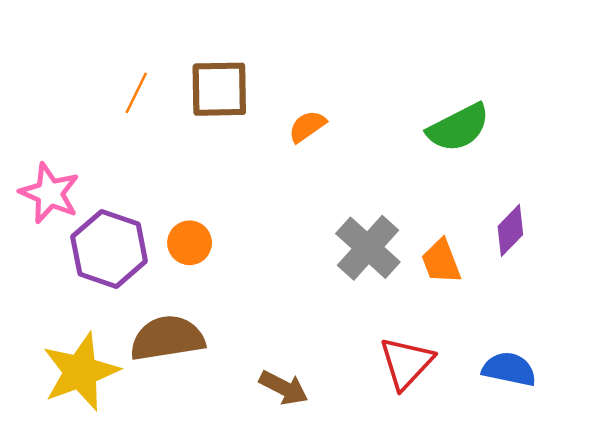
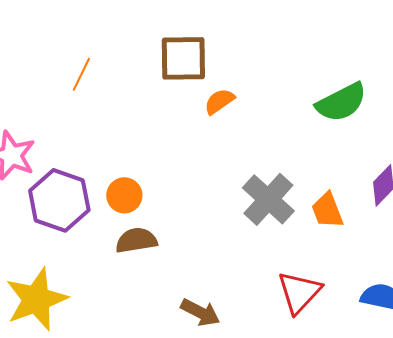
brown square: (219, 89) -> (183, 58), moved
brown semicircle: (167, 338) -> (136, 240), moved, size x0.7

